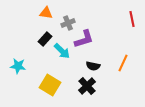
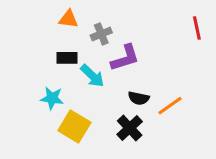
black rectangle: (45, 39) -> (67, 58), turned 48
orange line: (123, 63) -> (170, 106), moved, turned 30
cyan star: (18, 66) -> (52, 98), moved

